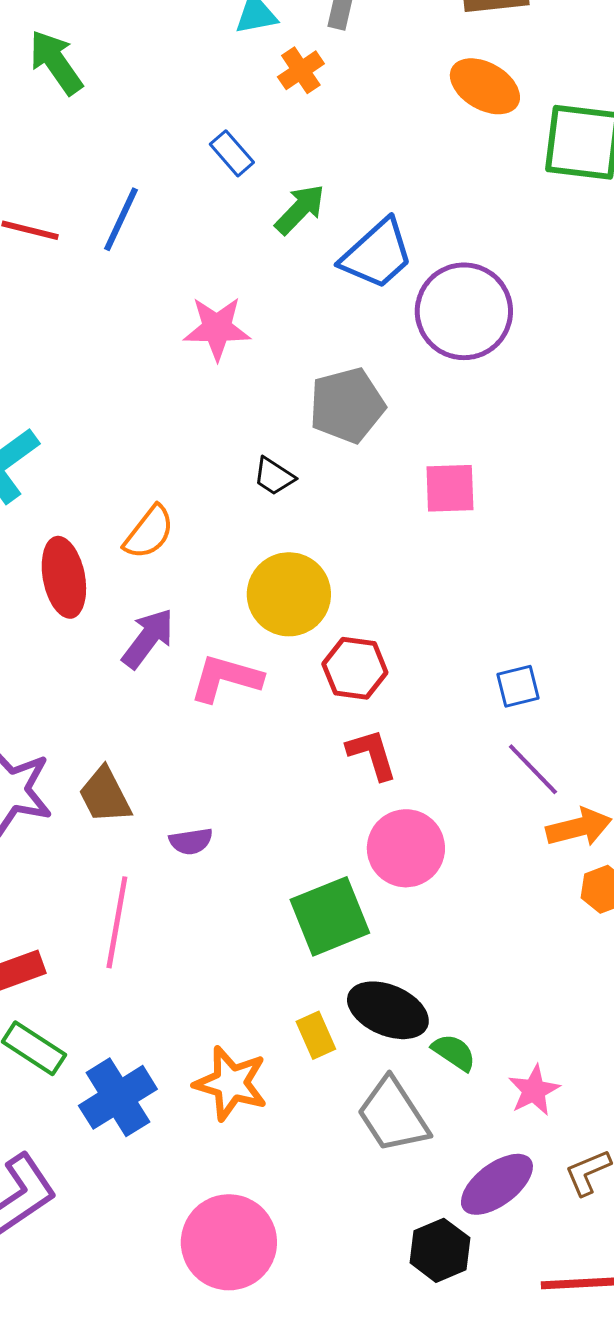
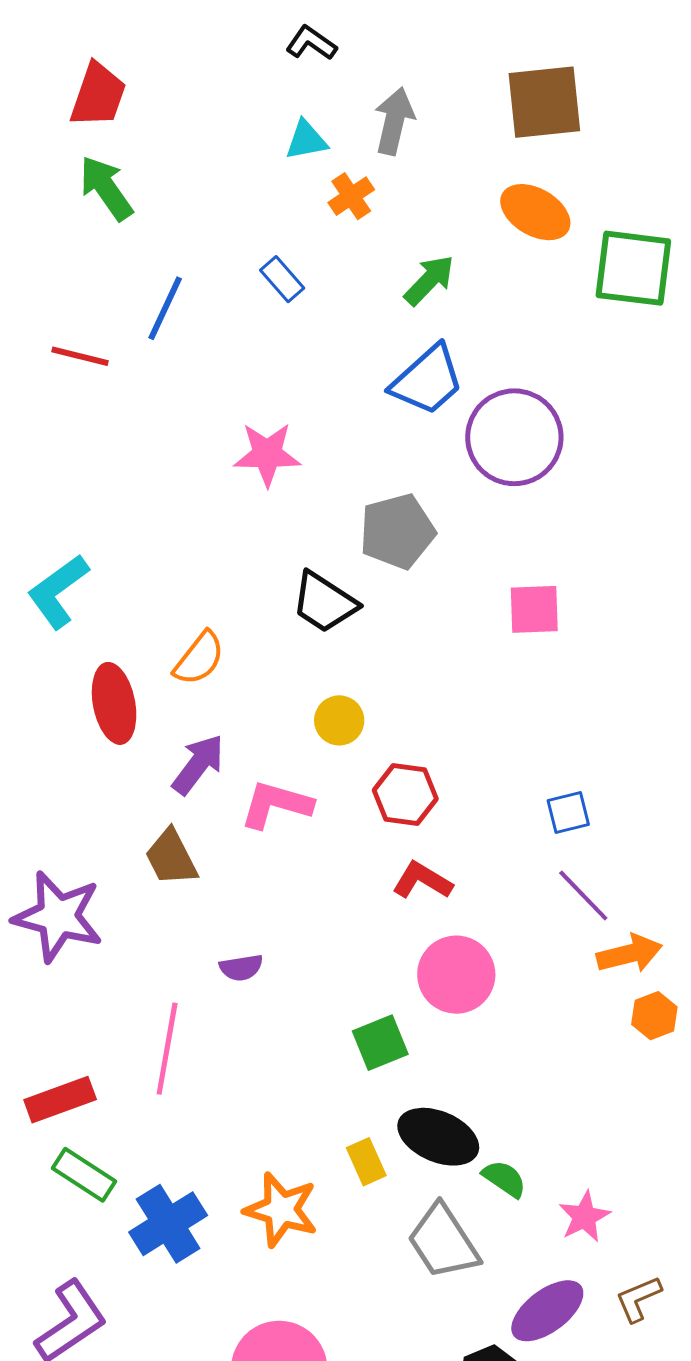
green arrow: (300, 209) -> (429, 280), moved
blue line: (121, 219) -> (165, 308), moved
black trapezoid: (274, 476) -> (324, 602), size x1.6
pink square: (450, 488) -> (534, 609), moved
yellow circle: (289, 594) -> (339, 720), size x0.6
red L-shape: (372, 754) -> (422, 881), turned -42
brown trapezoid: (105, 795) -> (171, 858), moved
green square: (330, 916) -> (380, 1043), size x0.7

